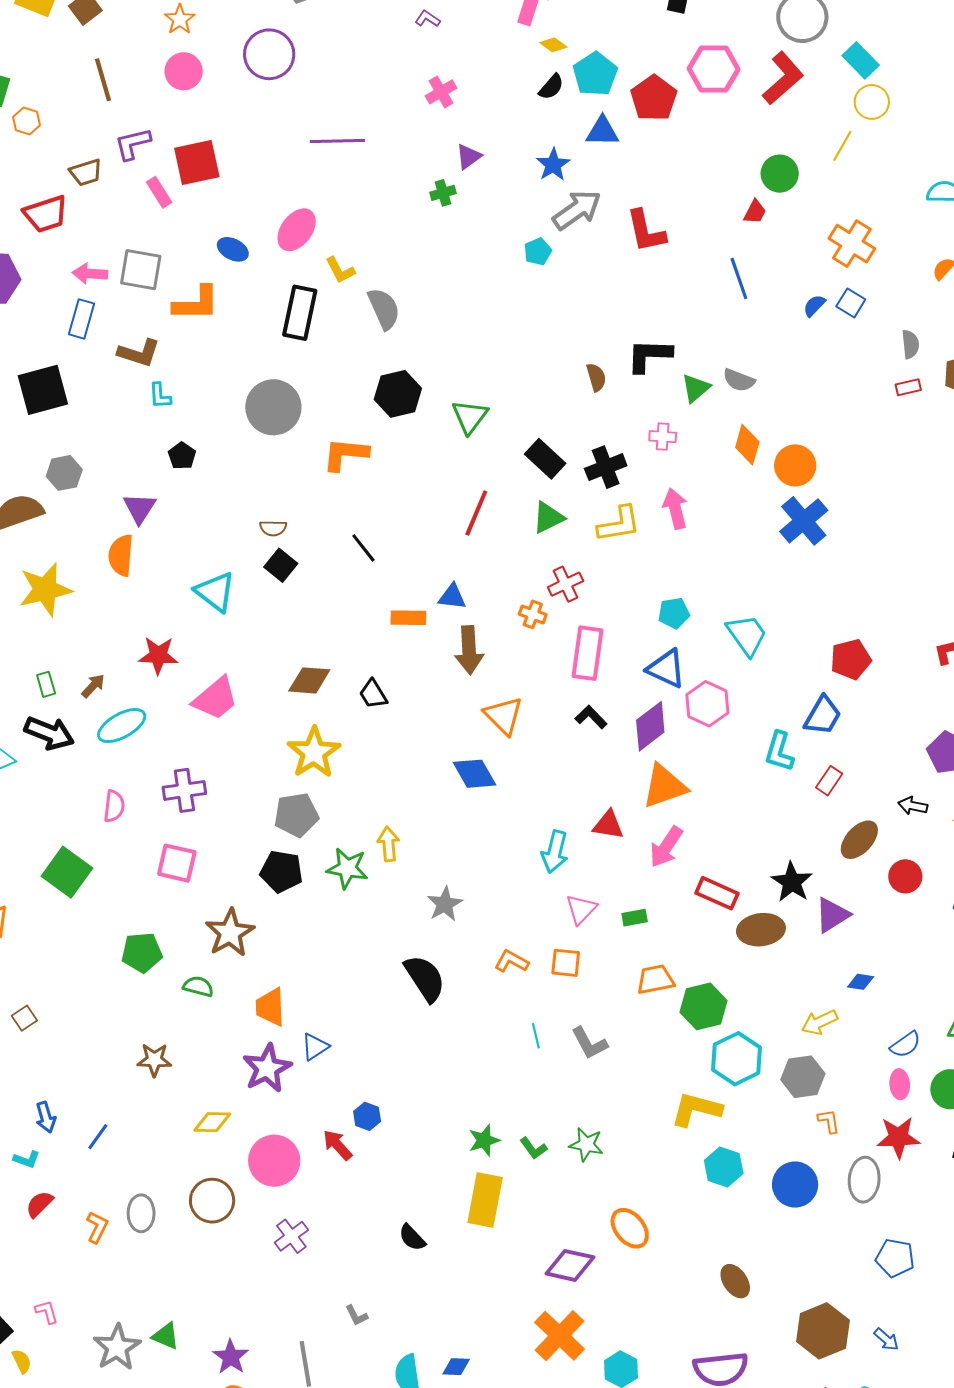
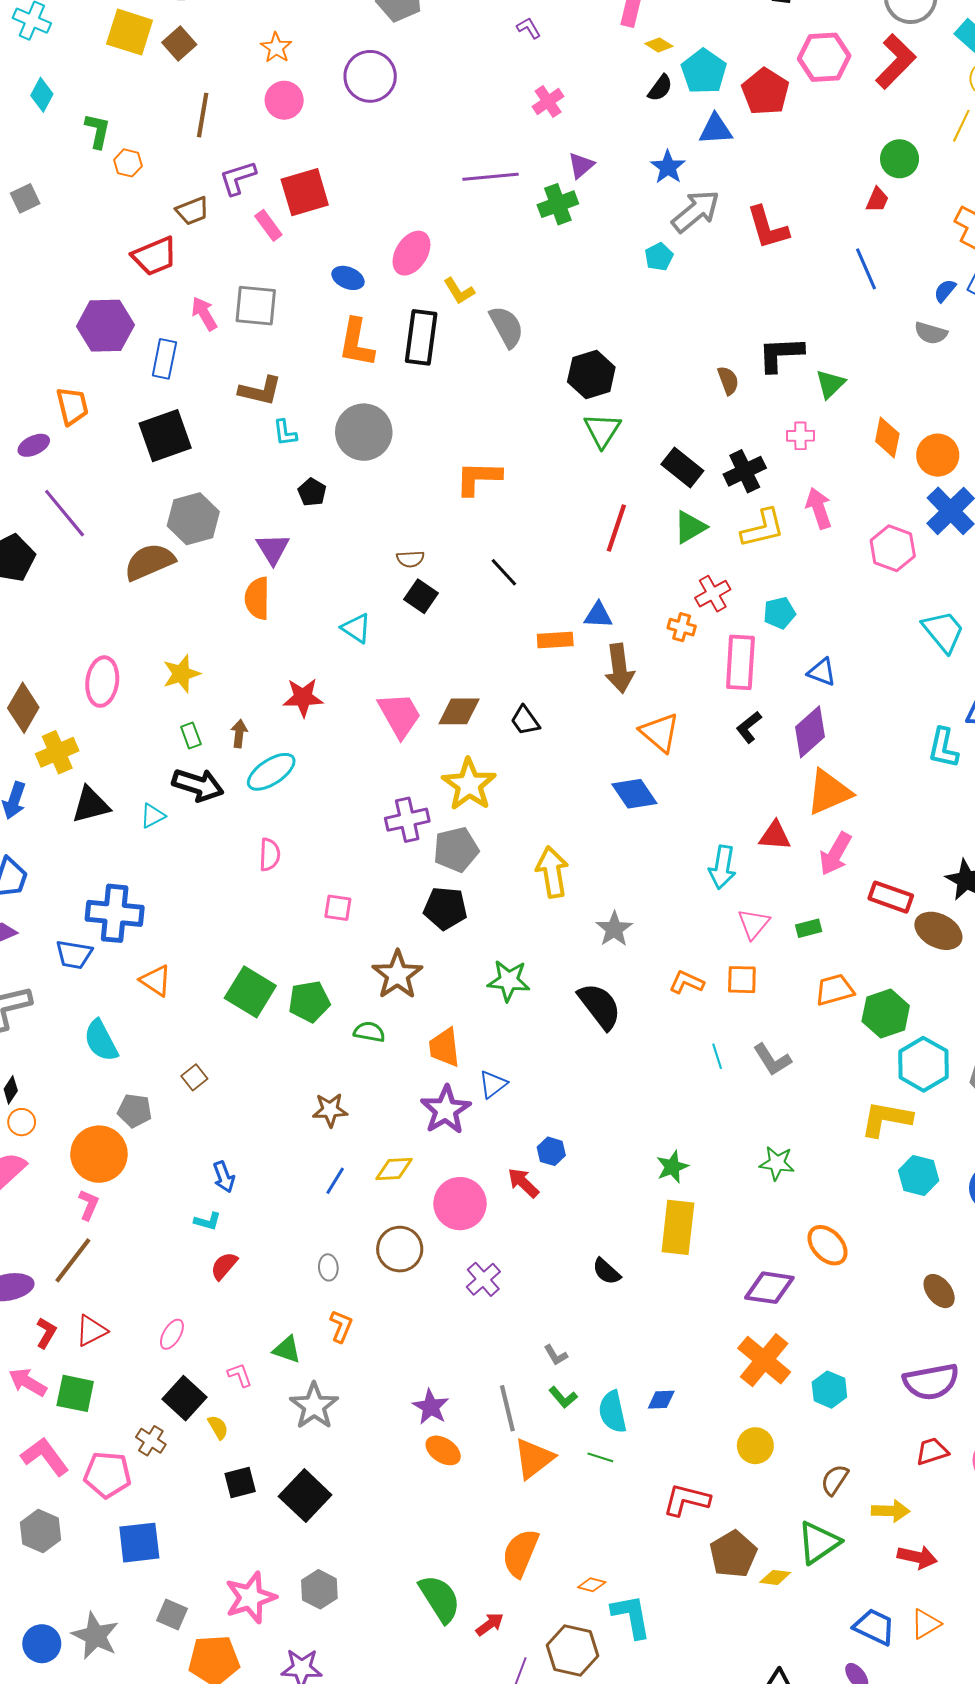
purple L-shape: (427, 19) -> (529, 28), turned 30
brown line: (103, 80) -> (203, 115), turned 30
purple line: (337, 141) -> (491, 177), moved
green cross: (443, 193) -> (558, 204), size x1.5
pink arrow: (90, 274) -> (204, 314), turned 60
orange L-shape: (196, 303) -> (356, 343), moved, turned 105
blue rectangle: (82, 319) -> (164, 359), moved
gray semicircle: (739, 380) -> (931, 333), moved
black hexagon: (398, 394) -> (591, 374), moved
gray circle: (273, 407) -> (364, 432), moved
gray hexagon: (64, 473) -> (193, 519), size x1.4
yellow star: (45, 590) -> (181, 674), moved, size x0.7
cyan triangle: (215, 592) -> (356, 628), size x0.7
cyan pentagon: (674, 613) -> (779, 613), moved
cyan trapezoid: (747, 635) -> (943, 631), moved
blue triangle: (666, 669) -> (822, 672), size x0.7
brown arrow: (93, 686) -> (239, 734), turned -32
pink trapezoid: (216, 698) -> (399, 715), moved, turned -75
pink hexagon: (707, 704) -> (893, 548), moved
black L-shape: (591, 717) -> (749, 727), turned -80
purple cross: (184, 790) -> (407, 820), moved
yellow arrow: (389, 844) -> (552, 872), size x1.4
pink square: (177, 863) -> (338, 908), size x0.7
green star: (347, 868) -> (509, 981), moved
green square: (67, 872) -> (250, 992), moved
brown ellipse: (761, 930) -> (938, 931), turned 39
blue line: (98, 1137) -> (335, 1181), moved
green L-shape: (534, 1148) -> (563, 1397), moved
gray ellipse: (141, 1213) -> (328, 1267), size x0.7
orange L-shape: (97, 1227) -> (341, 1326), moved
green triangle: (166, 1336) -> (287, 1349), moved

